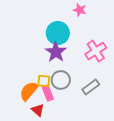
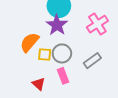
orange semicircle: (29, 91) -> (29, 42), moved
pink rectangle: (48, 93) -> (63, 76), moved

